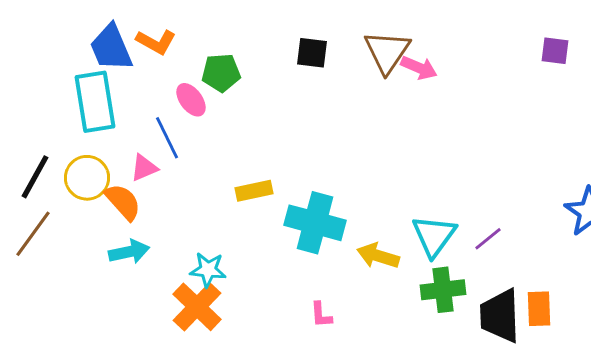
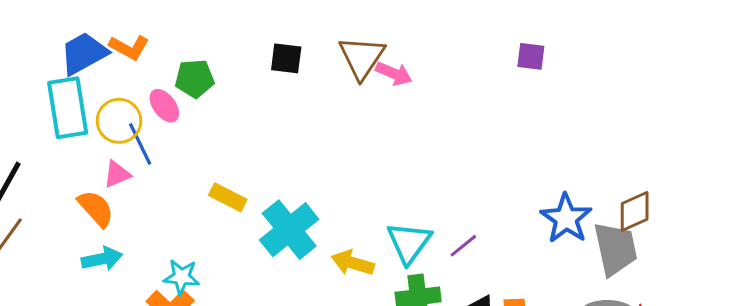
blue trapezoid: (111, 48) -> (84, 53), turned 84
yellow circle: (87, 178) -> (119, 121), moved
yellow rectangle: (254, 191) -> (228, 197), turned 39
cyan cross: (315, 223) -> (289, 230), turned 36

